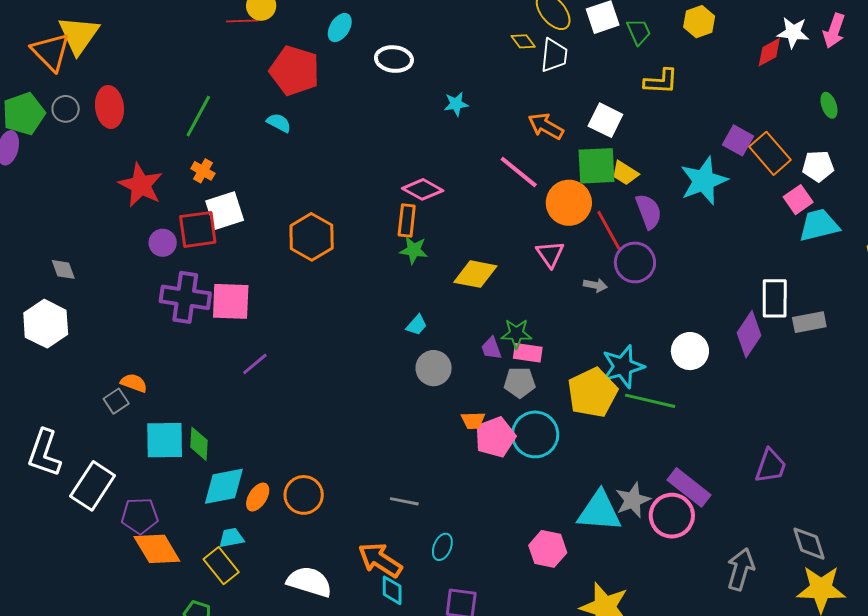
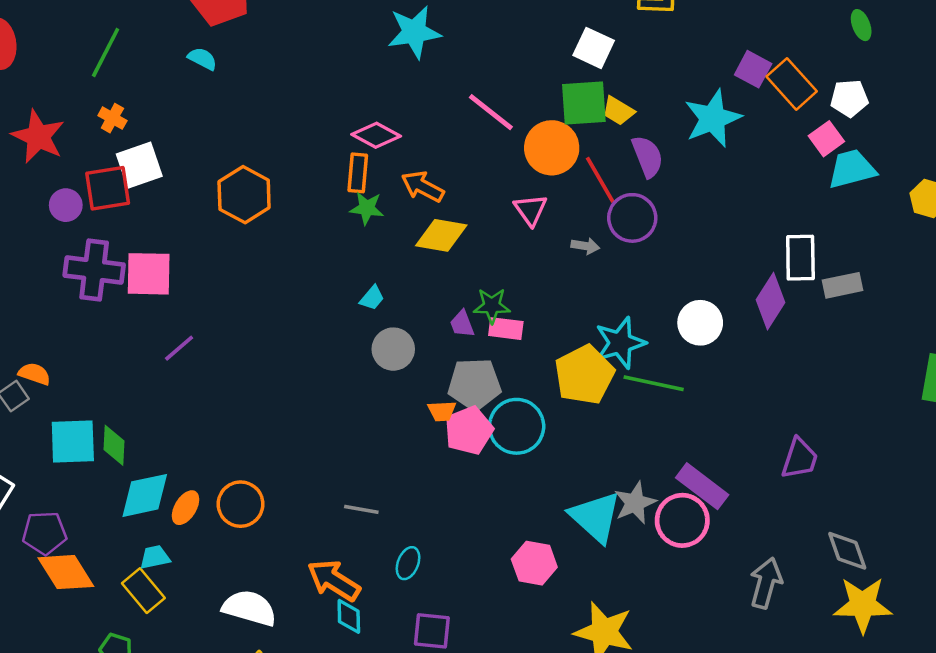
cyan star: (456, 104) -> (414, 32), size x1.8
orange arrow: (546, 126) -> (423, 187), moved
gray pentagon: (520, 382) -> (474, 384), moved, size x1.4
cyan triangle: (599, 511) -> (595, 517), turned 39

